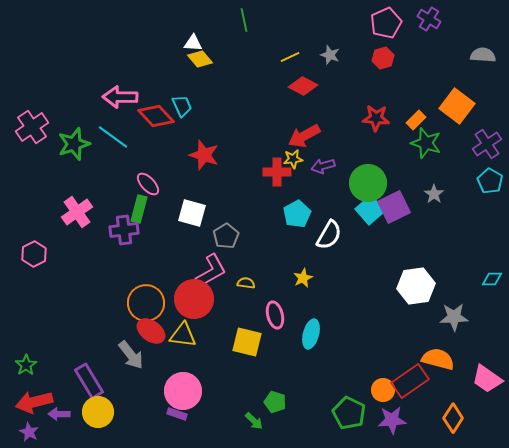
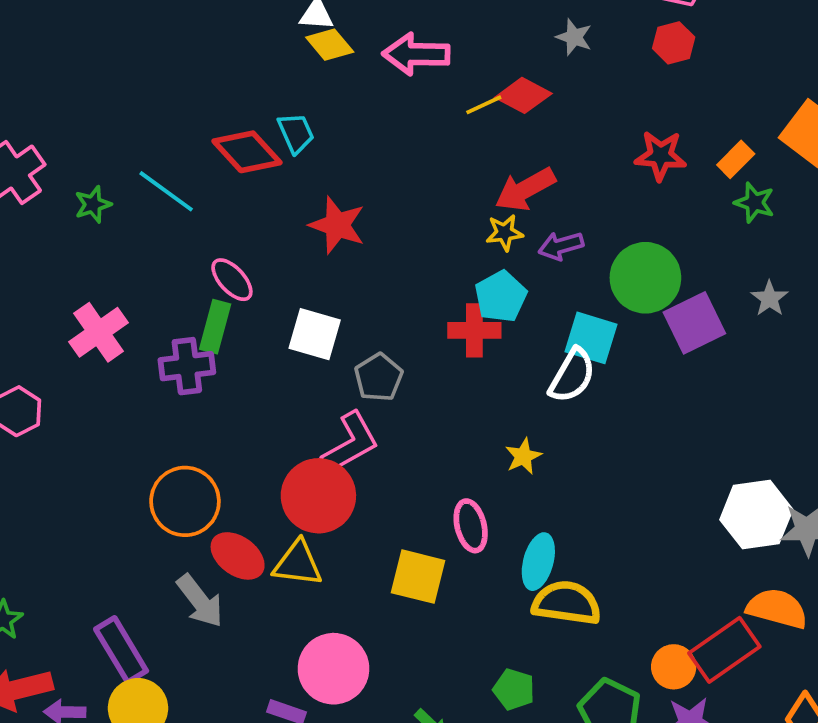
yellow line: (290, 57) -> (484, 105), moved
pink arrow: (120, 97) -> (416, 54), moved
green star: (426, 143) -> (754, 203), size x0.7
green star: (74, 144) -> (93, 204), size x0.6
red cross: (277, 172) -> (474, 330), moved
cyan square: (370, 210) -> (591, 338), moved, turned -32
cyan pentagon: (297, 214) -> (501, 297), moved
yellow semicircle: (246, 283) -> (567, 603), moved, size x2.0
white hexagon: (416, 286) -> (756, 515), moved
orange circle: (146, 303) -> (185, 501), moved
pink circle: (183, 391) -> (333, 669), moved
green pentagon: (275, 402) -> (514, 689), moved

